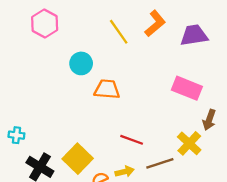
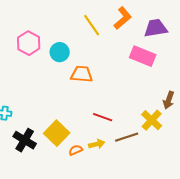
pink hexagon: (45, 24) -> (29, 43), moved
pink rectangle: (187, 88) -> (143, 56), moved

